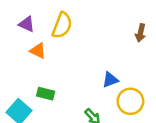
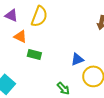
green rectangle: (46, 94) -> (34, 54), moved

